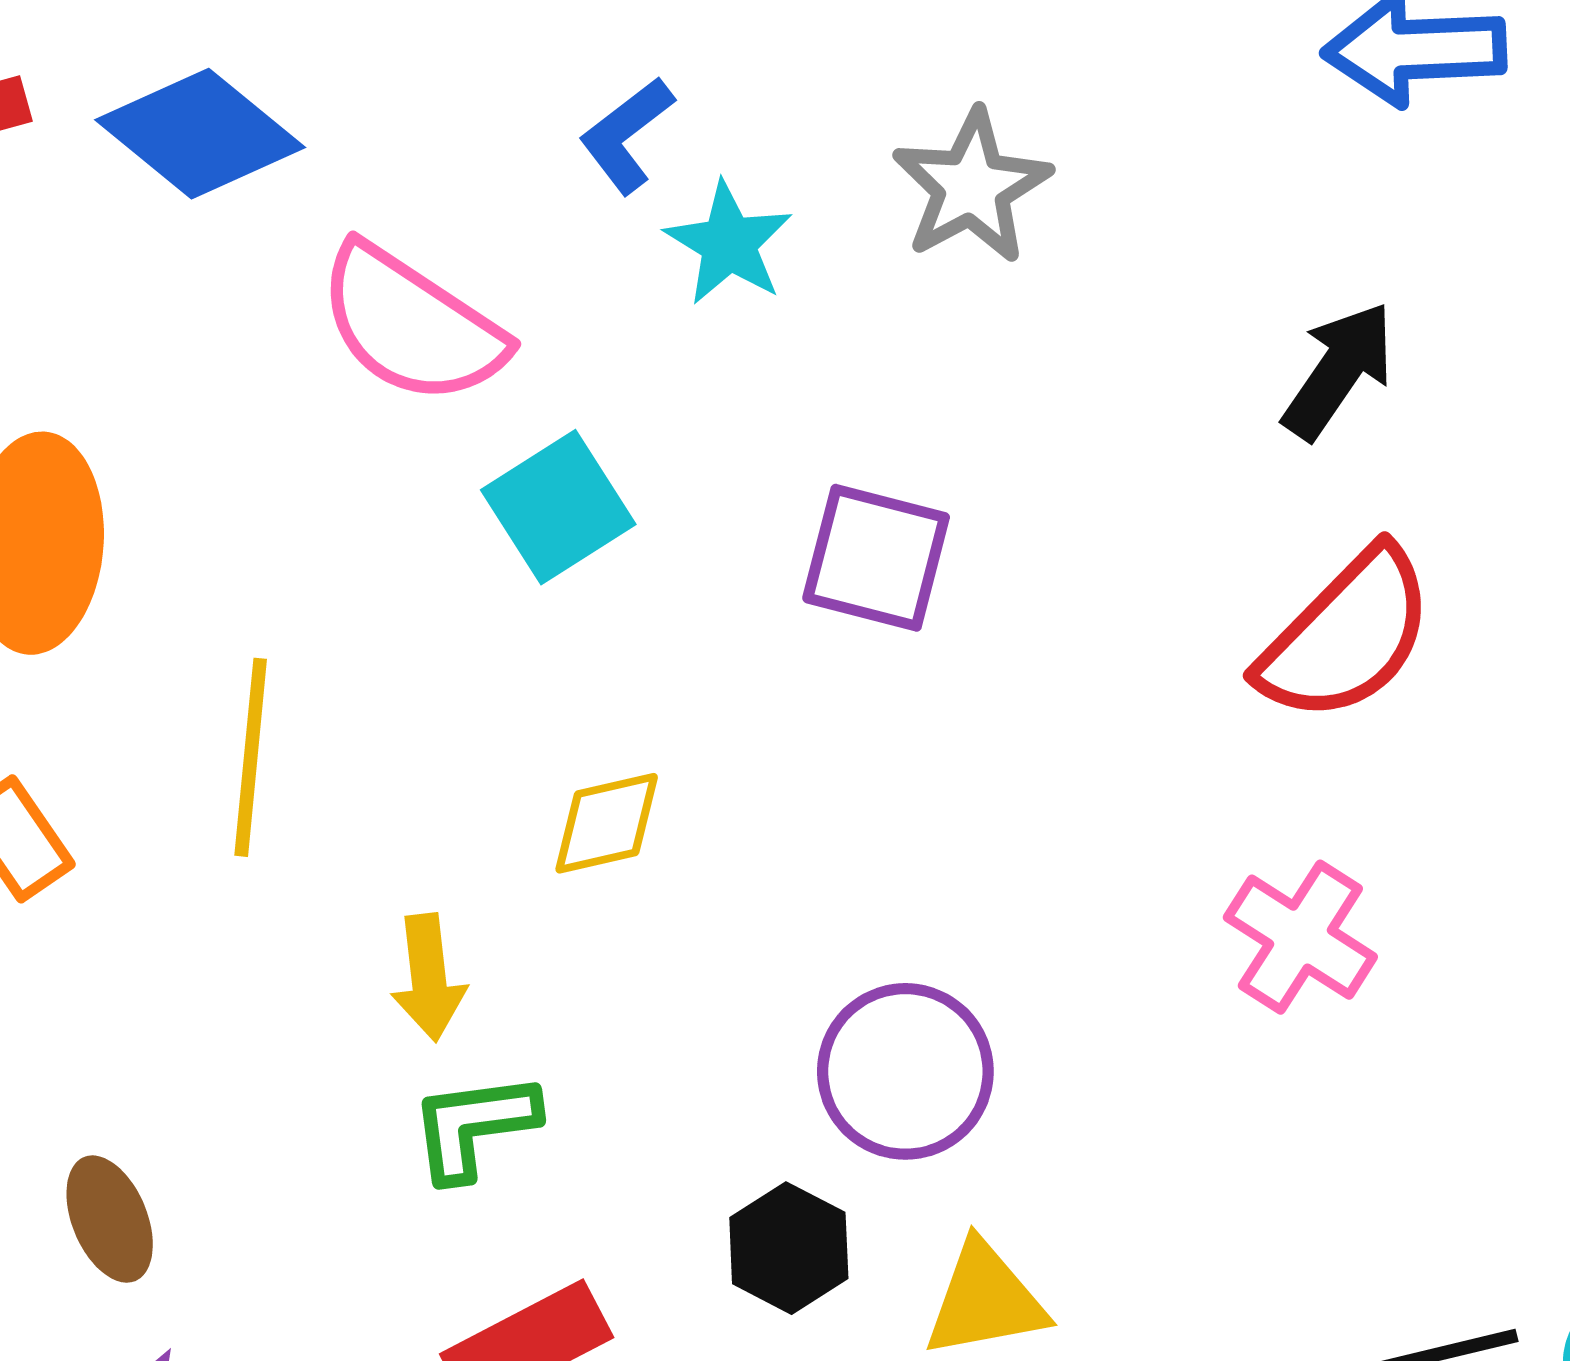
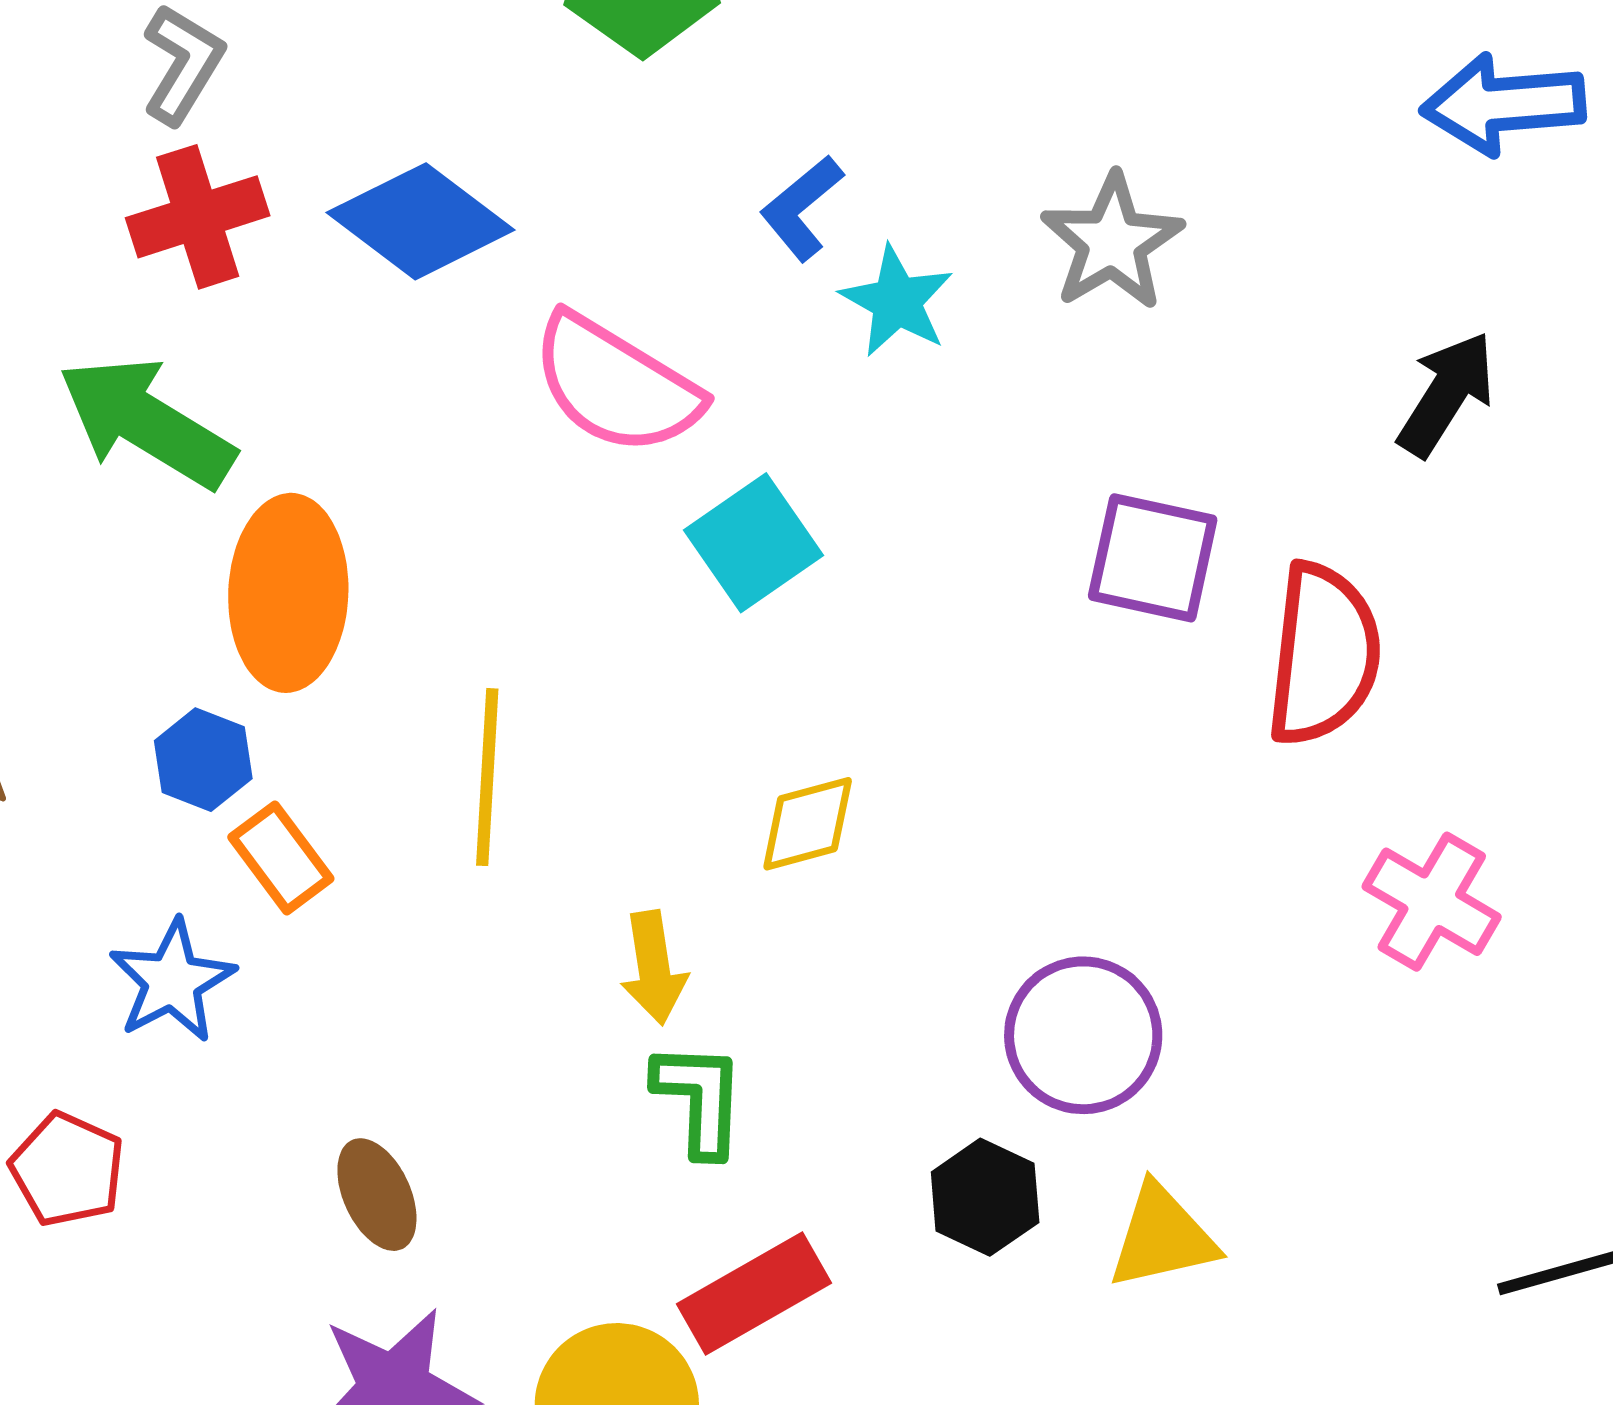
purple square: (876, 558) -> (1153, 558), moved
red semicircle: (1346, 636) -> (1323, 654), moved, turned -36
green L-shape: (474, 1126) -> (699, 1099), turned 102

